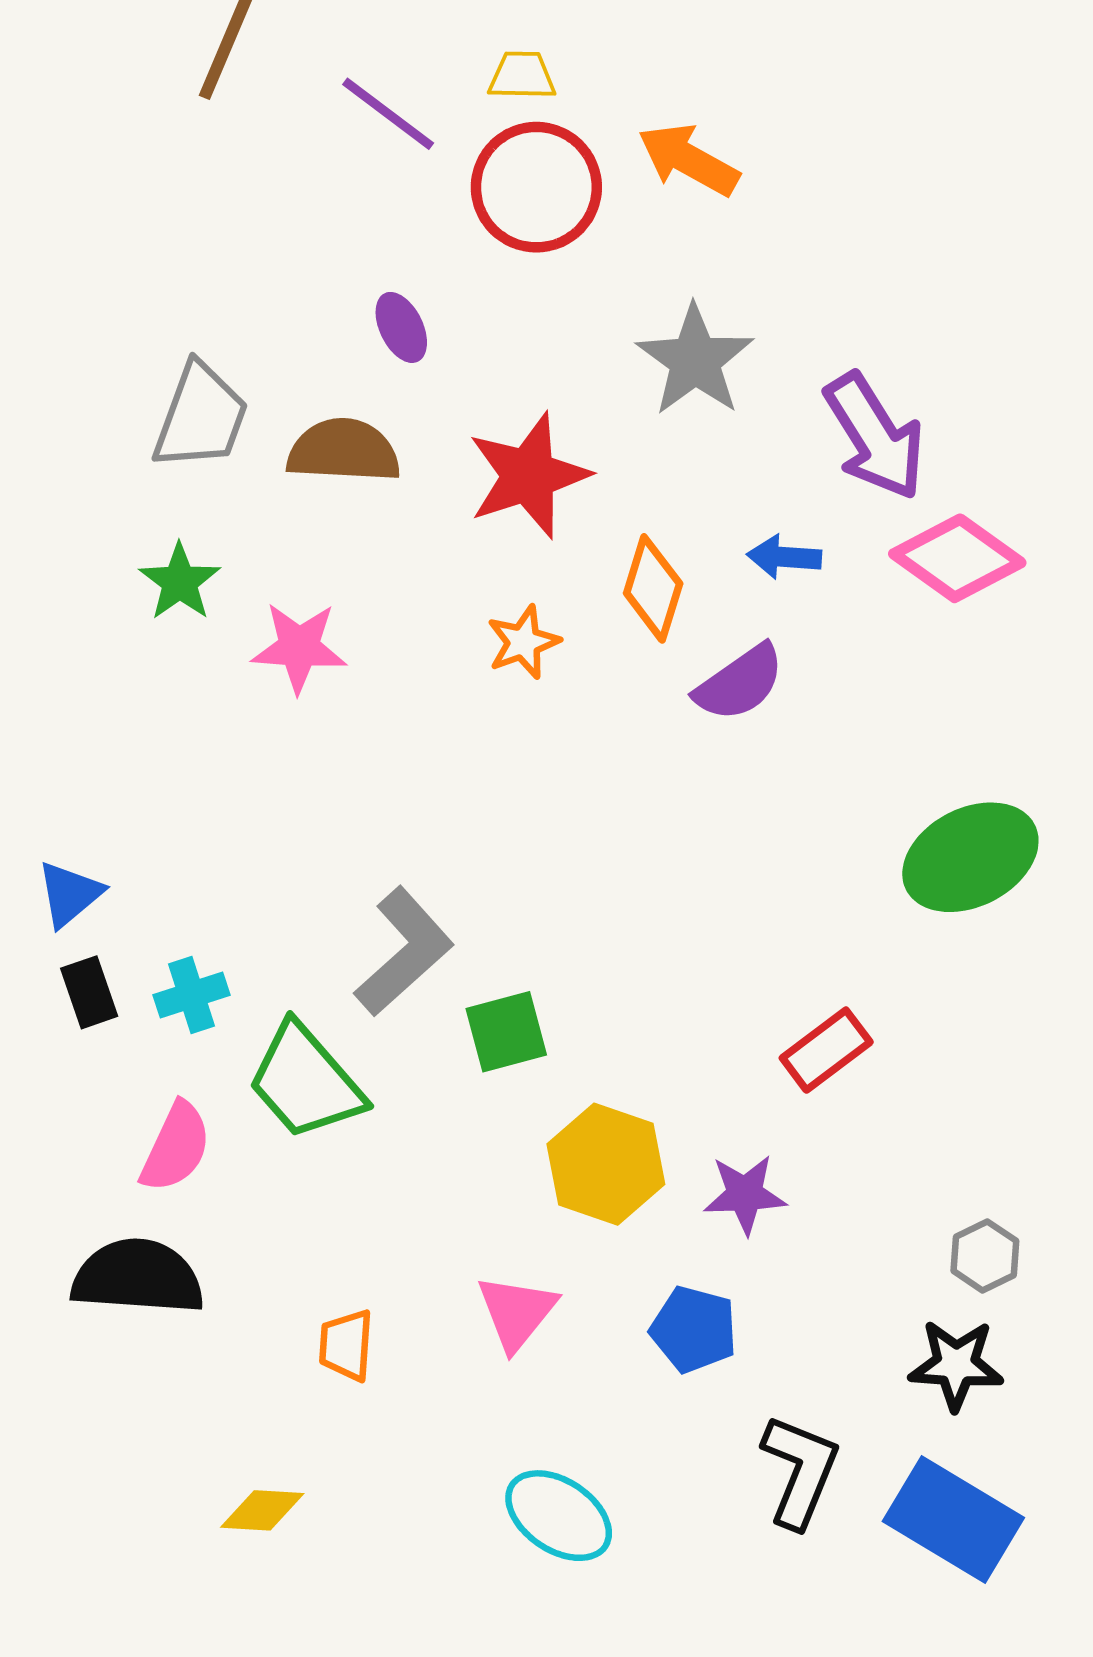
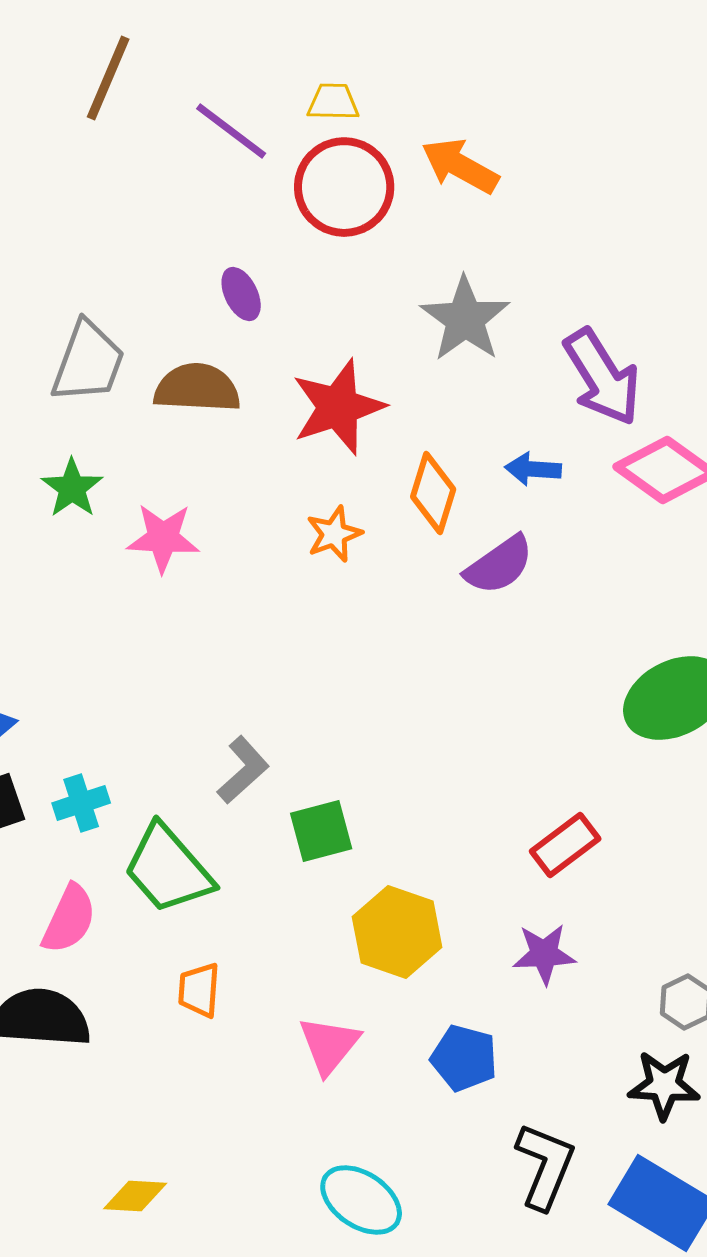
gray L-shape: (404, 952) -> (243, 770), size x0.7
purple star: (745, 1194) -> (544, 954), moved
orange trapezoid: (346, 1345) -> (199, 990), moved

